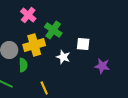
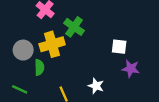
white square: (83, 44) -> (119, 47), moved
white star: (63, 57) -> (96, 86), moved

